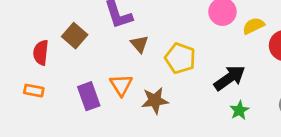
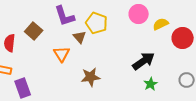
yellow pentagon: (180, 58) -> (97, 23), moved
orange triangle: (121, 85) -> (62, 54), moved
purple rectangle: (89, 96) -> (23, 88), moved

